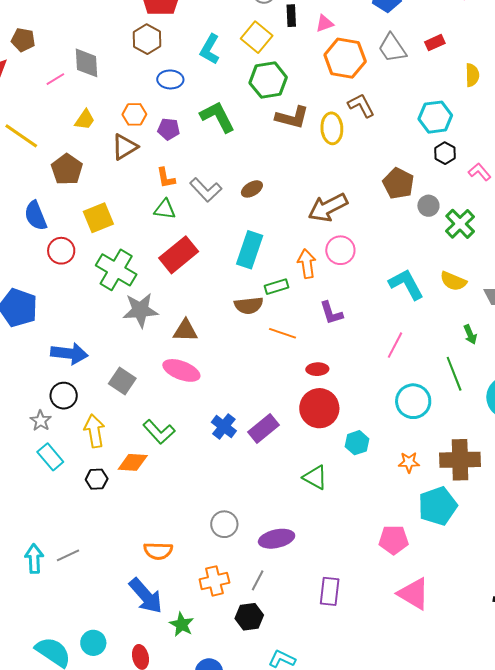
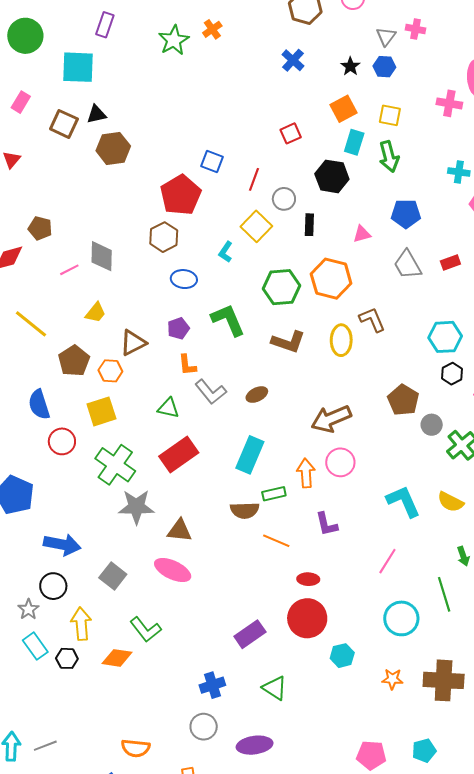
pink triangle: (324, 23) -> (362, 234), moved
yellow square: (257, 37) -> (256, 226), moved
cyan L-shape: (210, 49) -> (226, 252), size x0.7
orange hexagon: (345, 58) -> (331, 279), moved
orange hexagon: (134, 114) -> (110, 371), moved
brown L-shape: (292, 117) -> (288, 342), moved
purple pentagon: (169, 129) -> (178, 328), turned -30
orange L-shape: (166, 178) -> (187, 365), moved
blue cross: (224, 426) -> (212, 685), moved, turned 30
green triangle: (315, 477) -> (275, 688), moved
black hexagon: (97, 479) -> (67, 658), moved
cyan pentagon: (438, 506) -> (424, 751), moved, size x0.6

